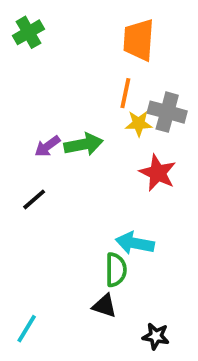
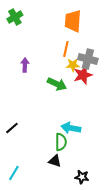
green arrow: (84, 144) -> (57, 84), moved, turned 36
purple arrow: (47, 146) -> (25, 65), moved, turned 128
red star: (158, 173) -> (83, 75), moved, turned 30
black line: (34, 199) -> (12, 128), moved

